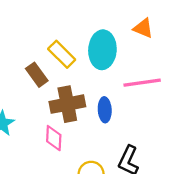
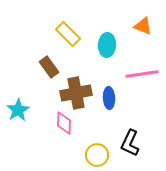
cyan ellipse: (102, 50) -> (107, 45), size x0.7
yellow rectangle: (62, 54) -> (68, 34), moved

